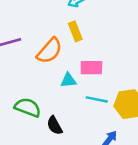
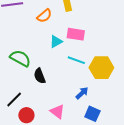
orange semicircle: (50, 51) -> (44, 16), size x0.7
cyan triangle: (68, 80) -> (56, 42), turned -32

